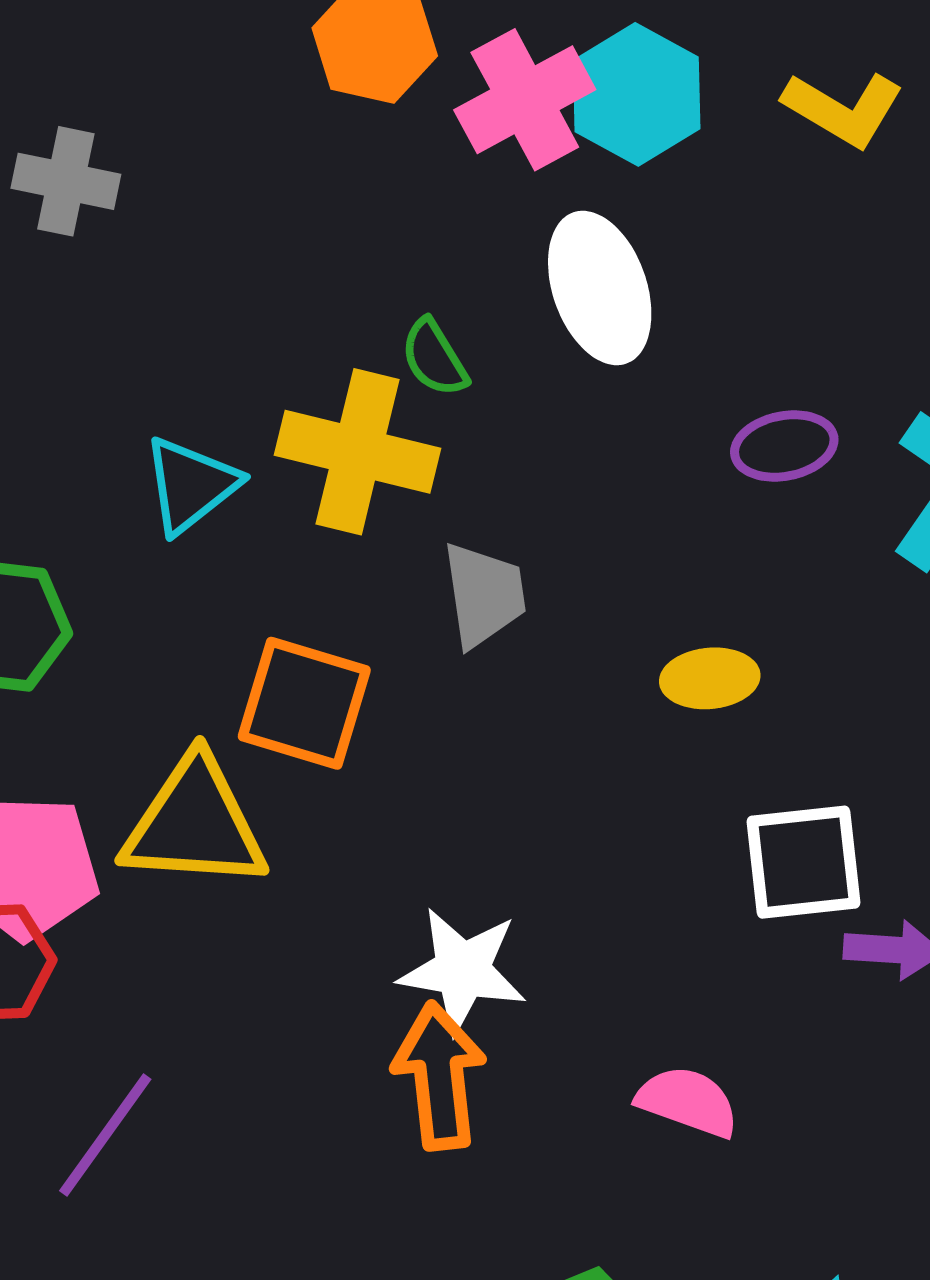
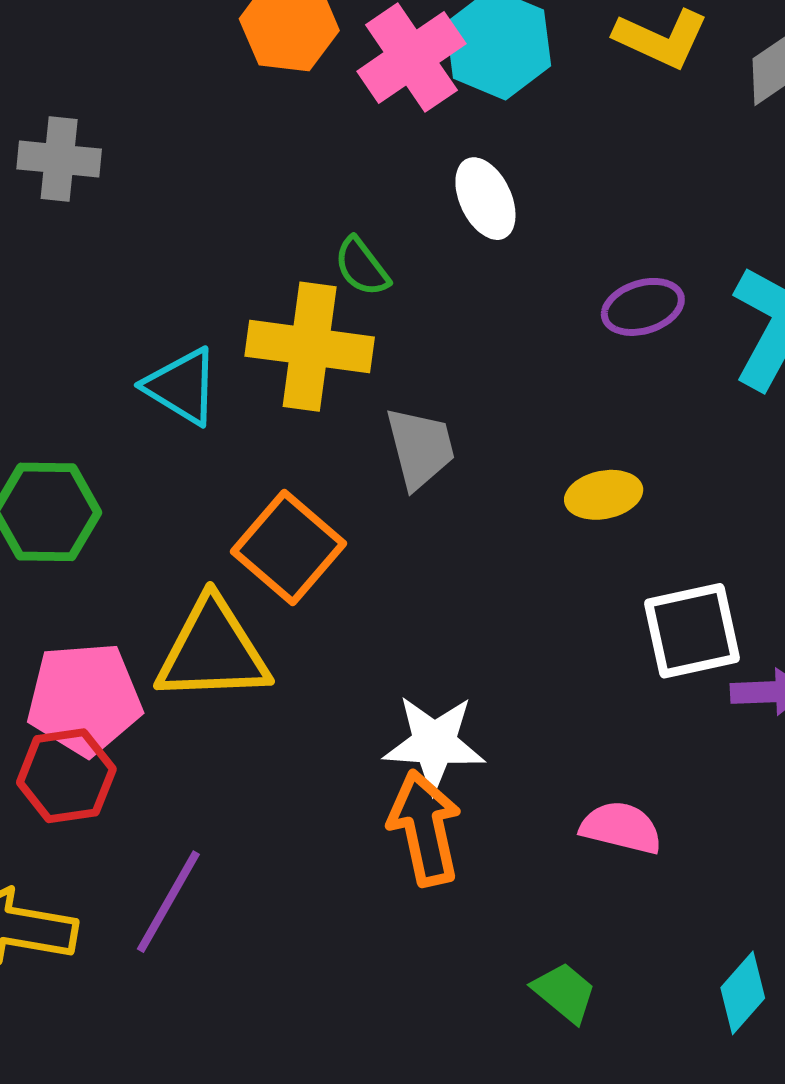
white ellipse: (600, 288) -> (485, 199), size x0.7
cyan triangle: (191, 485) -> (182, 386), turned -44
orange square: (304, 703) -> (289, 548), turned 30

